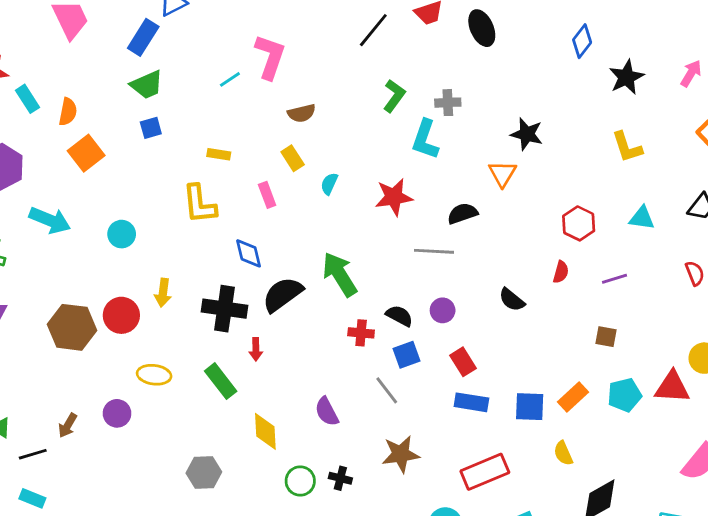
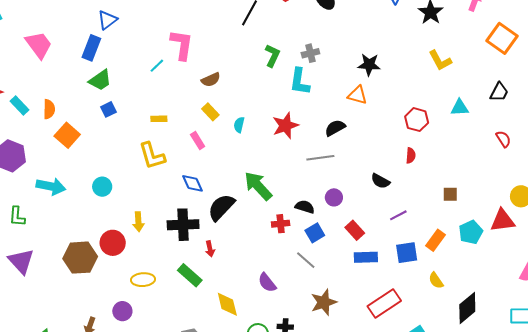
orange triangle: (502, 174) -> (357, 95), turned -35
purple line: (615, 279) -> (398, 215), moved

